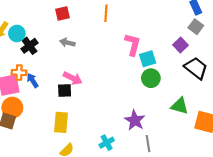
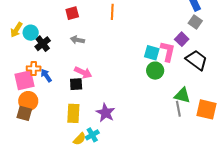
pink L-shape: (133, 44) -> (168, 51), moved
cyan square: (148, 59) -> (152, 53), turned 35
purple star: (135, 120) -> (105, 113), moved
cyan cross: (107, 143) -> (92, 135), moved
gray line: (148, 144) -> (178, 109), moved

